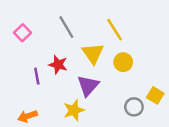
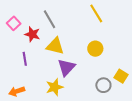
yellow line: (115, 30) -> (96, 13), moved
yellow triangle: (93, 53) -> (55, 46), moved, turned -42
red star: (58, 65) -> (32, 34), moved

